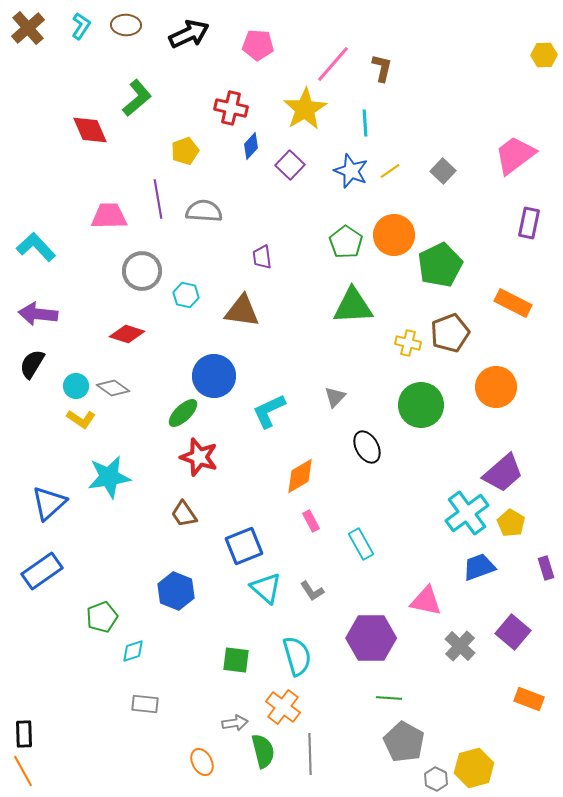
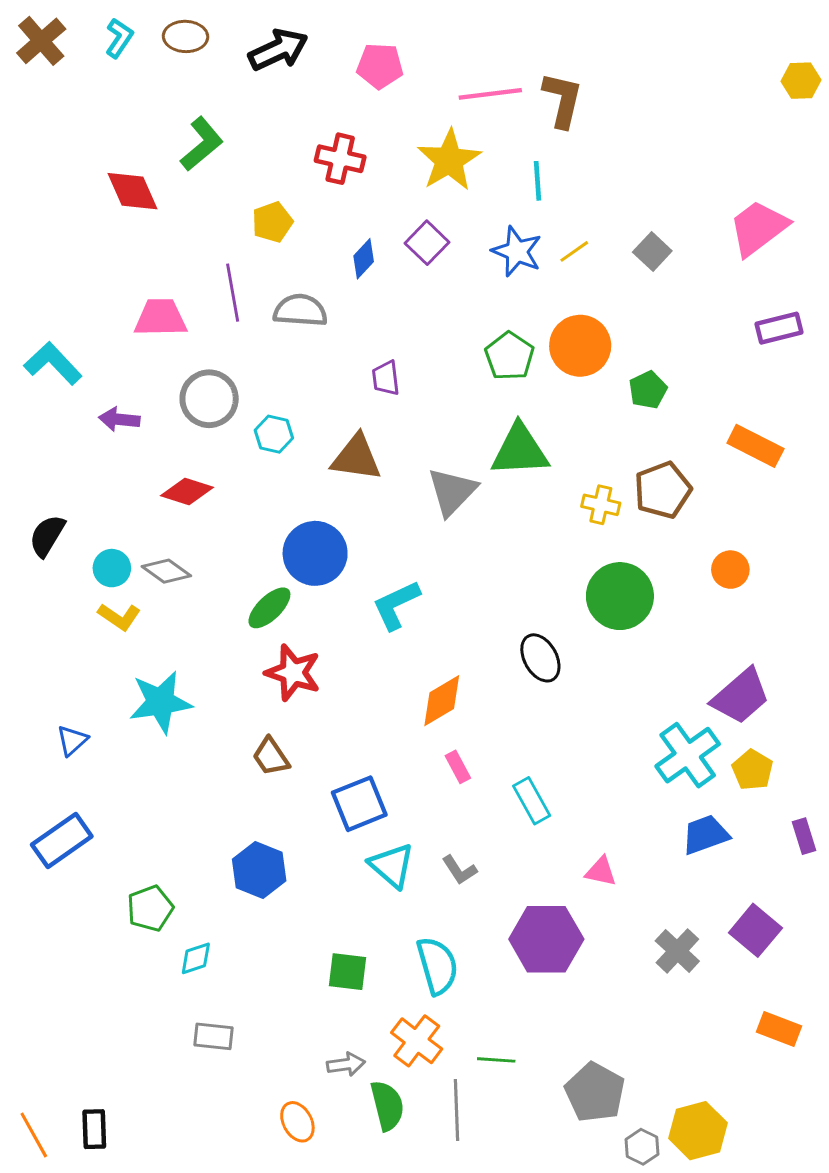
pink line: (333, 64) -> (490, 94), turned 42
brown L-shape: (382, 68) -> (562, 100), size x1.4
blue diamond: (251, 146) -> (364, 259), moved
purple rectangle: (529, 223) -> (779, 328), turned 64
green pentagon: (440, 265) -> (648, 390), size x0.6
purple arrow: (38, 314) -> (119, 419), moved, size x0.7
orange circle: (496, 387) -> (730, 570), size x0.6
gray triangle: (335, 397) -> (452, 492), moved, size x1.6
blue triangle: (49, 503) -> (72, 740), size x0.6
pink triangle: (426, 601) -> (601, 871), moved, size x0.7
green line: (389, 698) -> (496, 1060), moved
black rectangle: (24, 734) -> (94, 1129), moved

